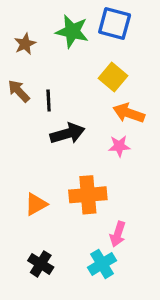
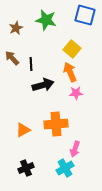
blue square: (115, 23) -> (85, 15), moved
orange arrow: (129, 113) -> (70, 72), moved, turned 48
black cross: (41, 264) -> (26, 168), turned 35

